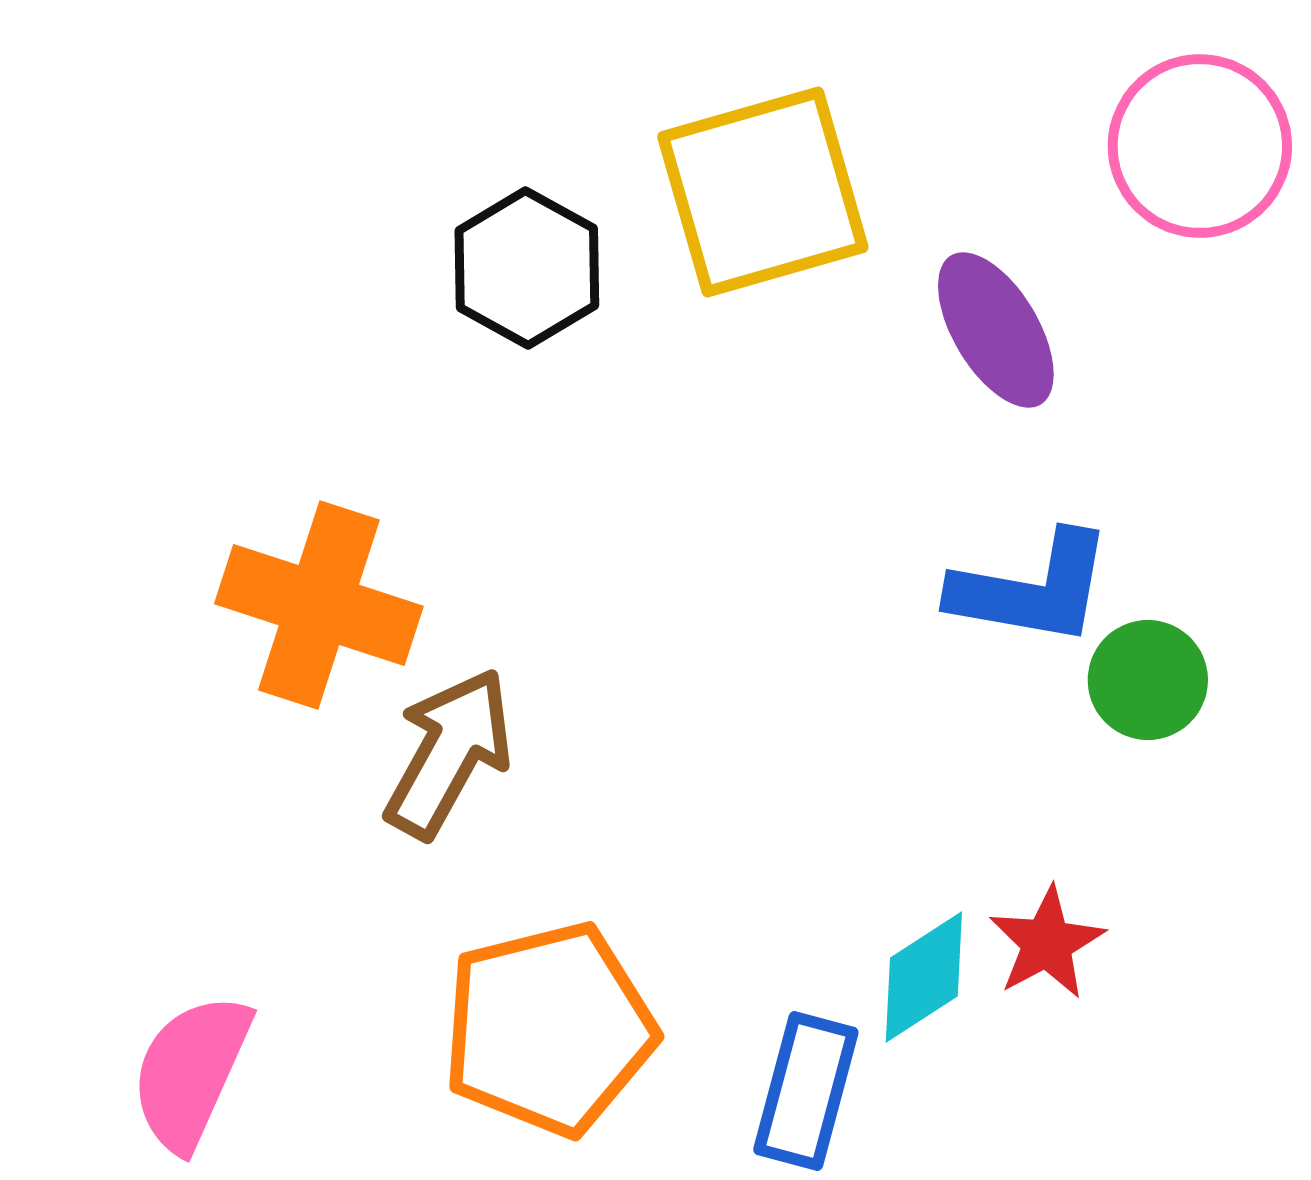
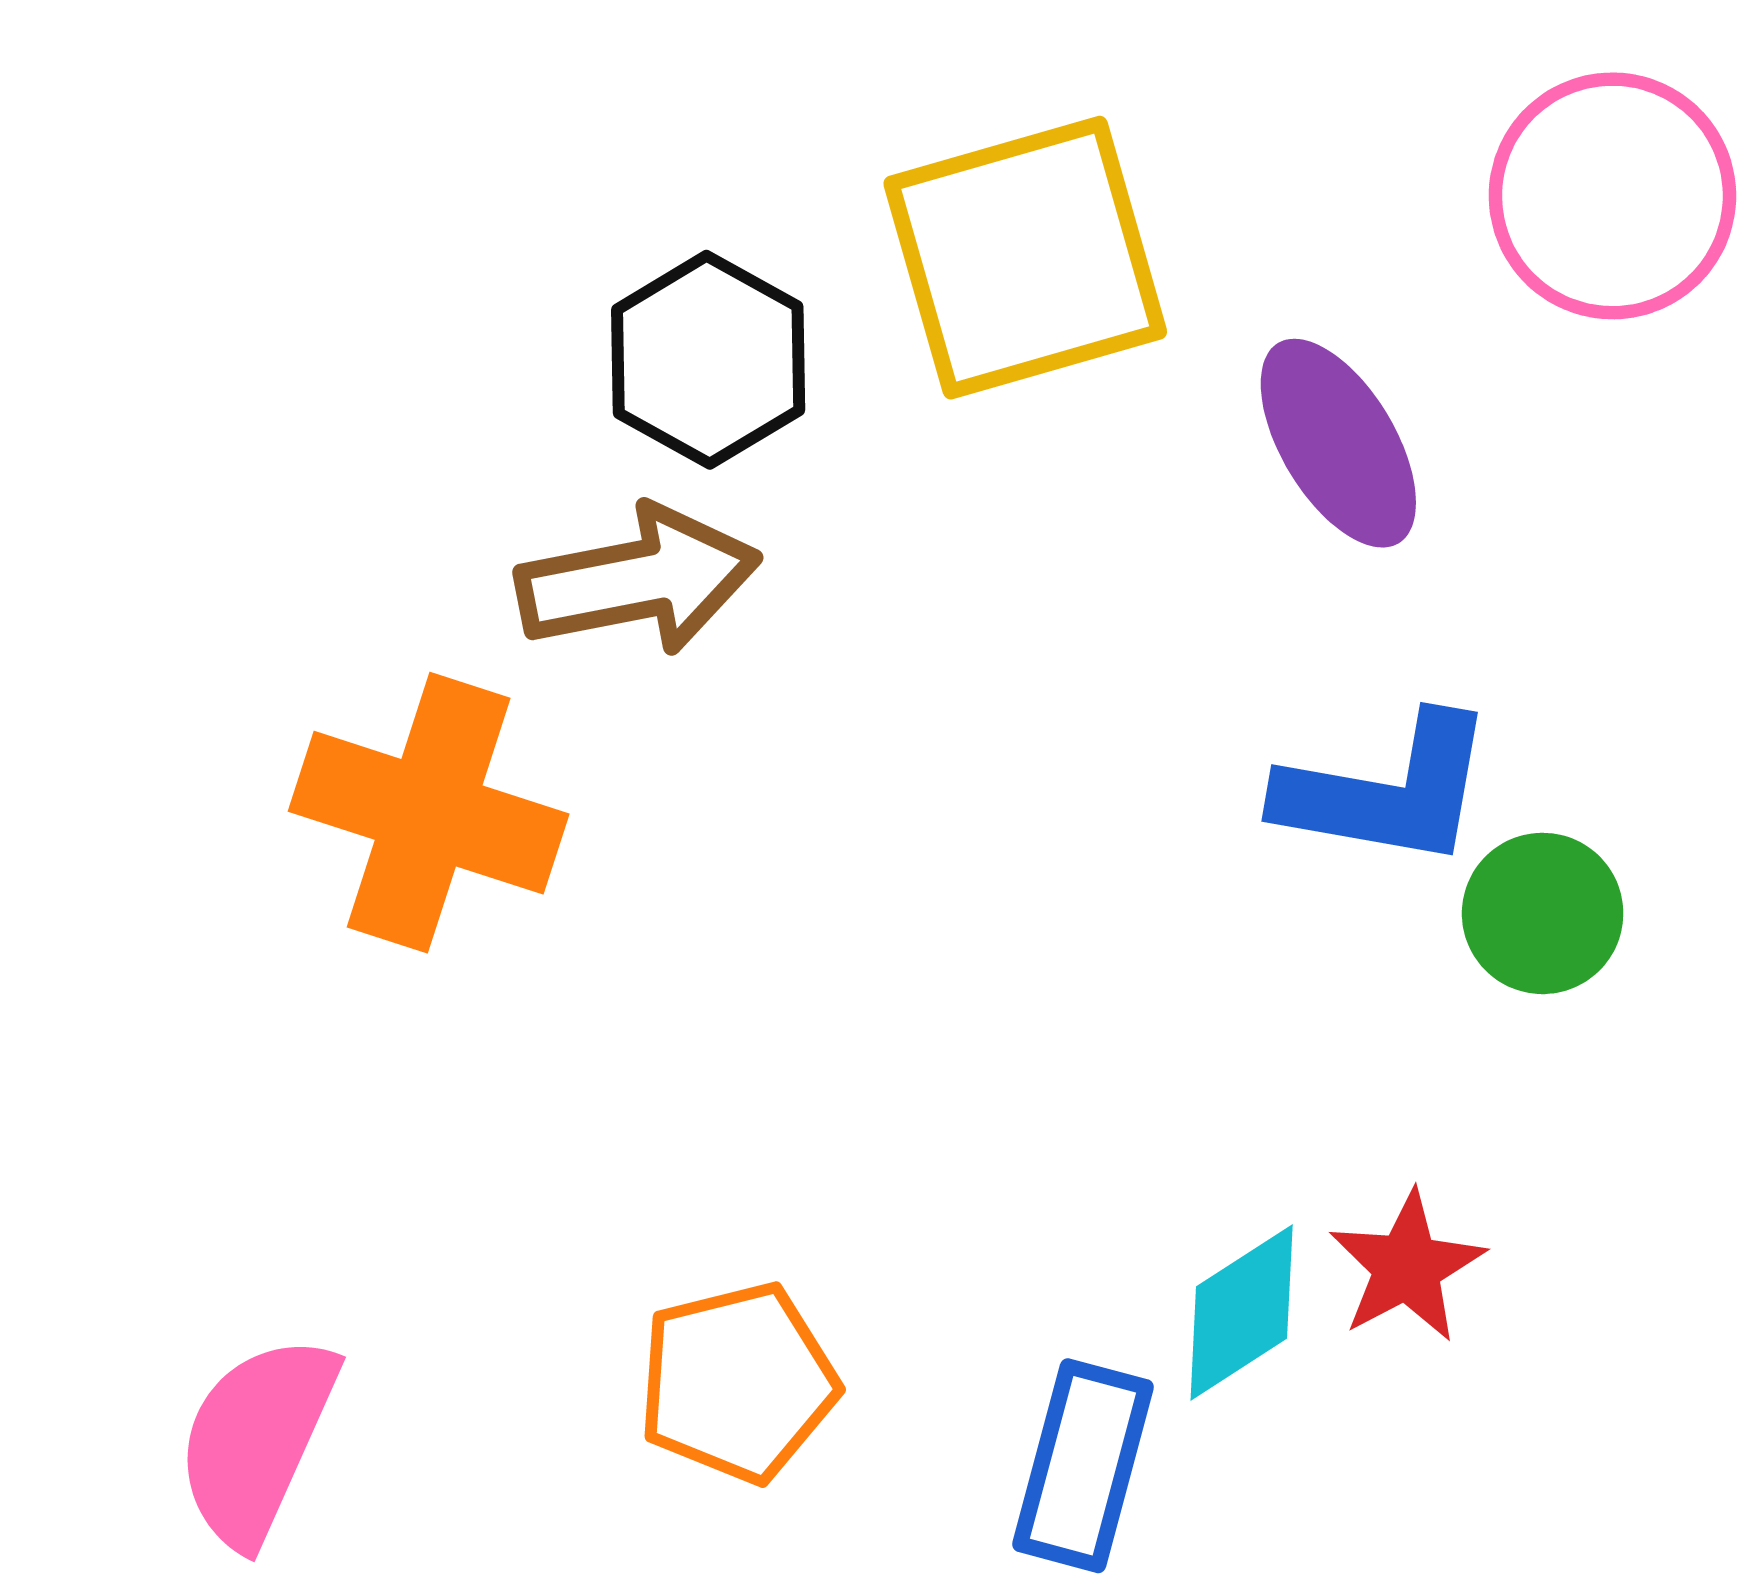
brown arrow: (449, 753) -> (638, 580), moved, turned 50
orange pentagon: (549, 1029) -> (738, 1382), size x0.7

